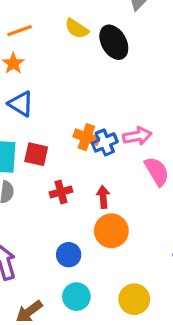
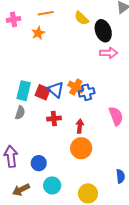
blue triangle: (21, 104) -> (56, 90), moved
pink arrow: (137, 136) -> (109, 53), moved
blue circle: (69, 255) -> (39, 163), moved

